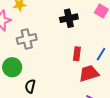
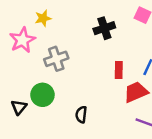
black semicircle: (30, 86) -> (81, 115), moved

